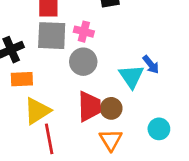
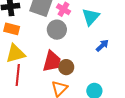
blue arrow: (151, 65) -> (102, 45), turned -112
cyan triangle: (131, 76) -> (91, 17), moved

